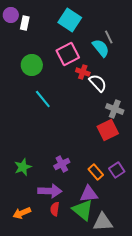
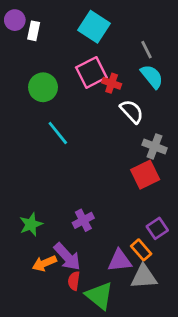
cyan semicircle: (101, 48) -> (152, 77), moved
red cross: (83, 72) -> (112, 83), moved
orange rectangle: (96, 172) -> (141, 250), moved
purple arrow: (50, 191) -> (67, 257), turned 45
green triangle: (83, 210) -> (99, 296), moved
orange arrow: (22, 213) -> (44, 263), moved
gray triangle: (103, 222) -> (144, 277), moved

